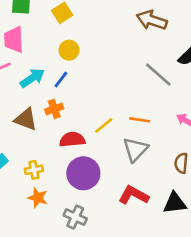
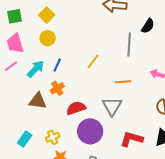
yellow circle: (69, 50) -> (48, 38), moved
gray line: (158, 74) -> (129, 45), turned 65
yellow line: (104, 125) -> (93, 61), moved
gray triangle: (135, 149) -> (112, 106), moved

